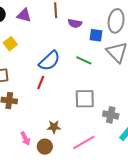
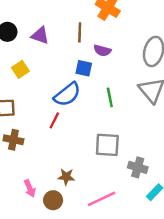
blue square: (96, 35) -> (84, 68), moved
green line: (84, 60) -> (110, 97), turned 49

